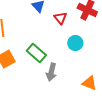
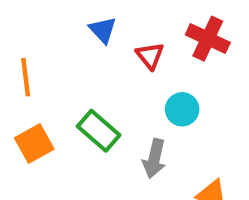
gray arrow: (51, 72) -> (154, 159), moved

